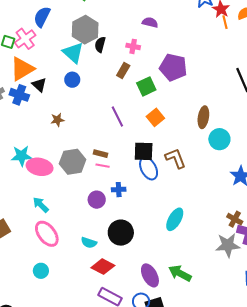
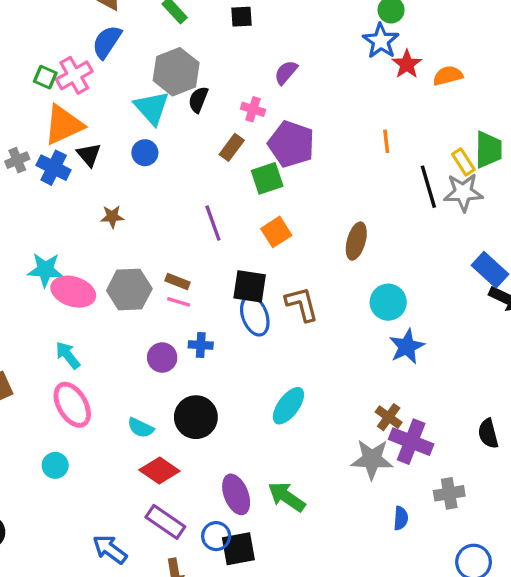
purple semicircle: (150, 22) -> (286, 72), turned -70
orange line: (225, 22) -> (386, 141), moved
purple pentagon: (173, 67) -> (291, 144), moved
cyan circle: (219, 139) -> (388, 302), moved

